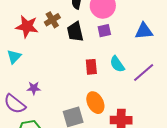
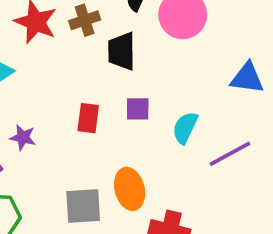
purple square: (104, 31) -> (138, 109), moved
cyan semicircle: (117, 64) -> (185, 128), turned 48
red rectangle: (91, 67) -> (88, 118), moved

